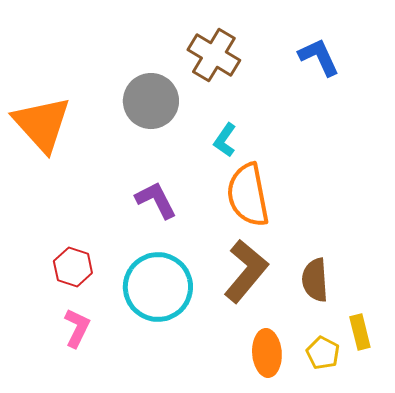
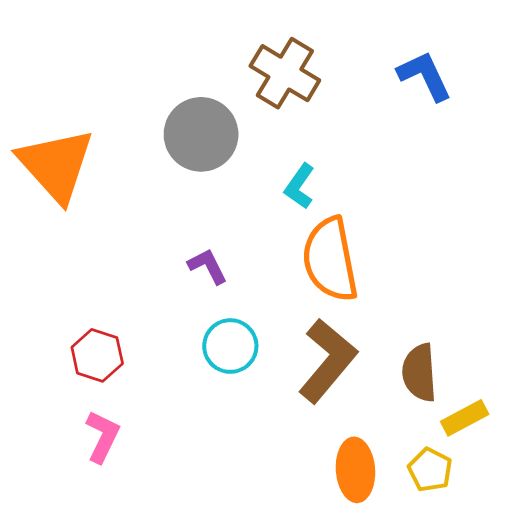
purple L-shape: (156, 200) -> (208, 266), size x0.7
cyan circle: (158, 287) -> (230, 346), moved, size x0.6
yellow rectangle: (360, 332) -> (465, 418), moved, turned 76

